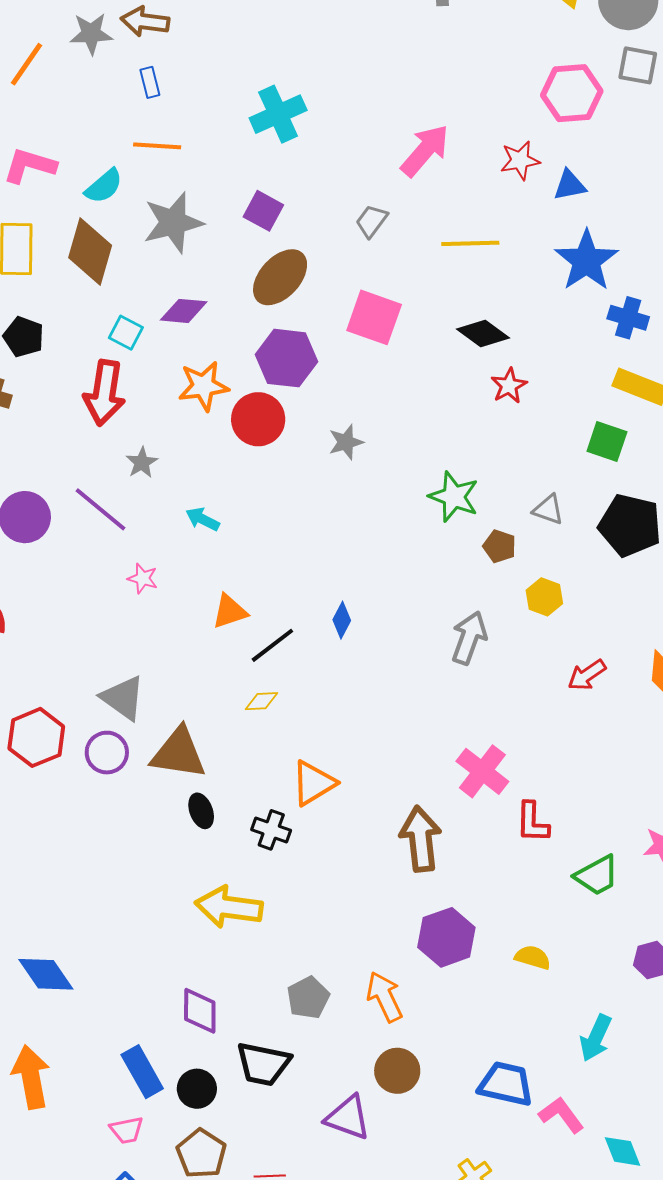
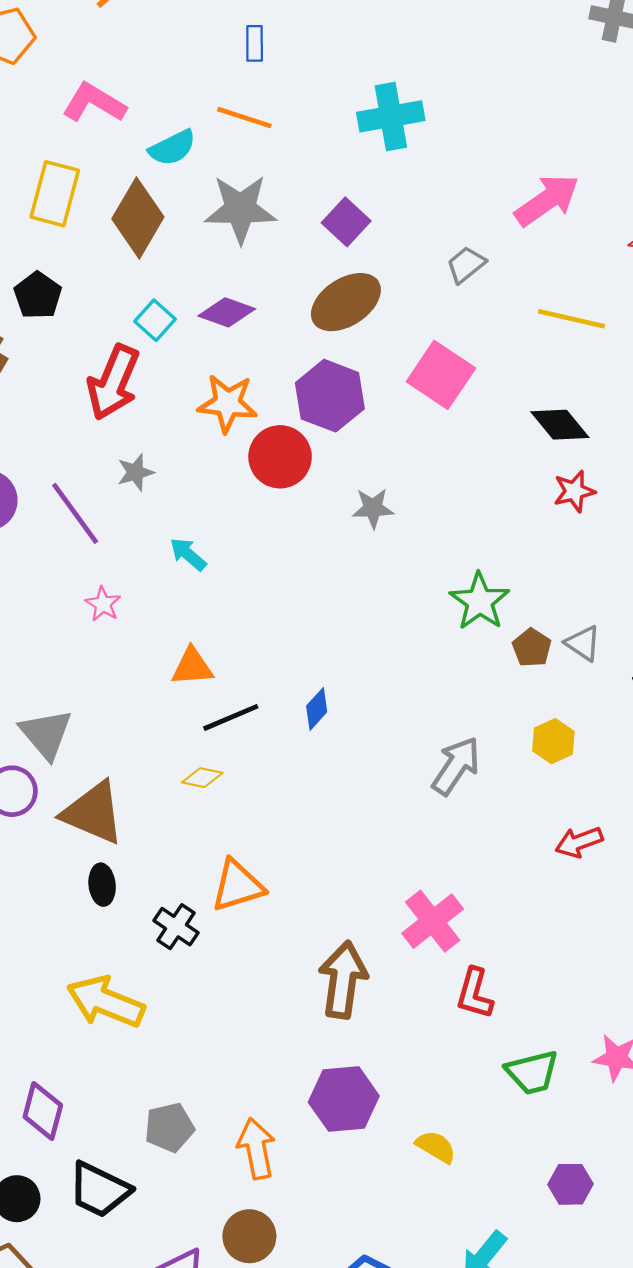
brown pentagon: (500, 546) -> (532, 648), moved

